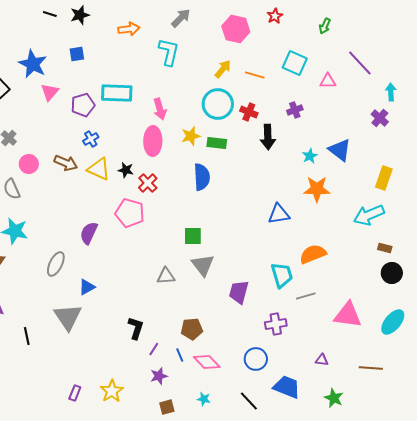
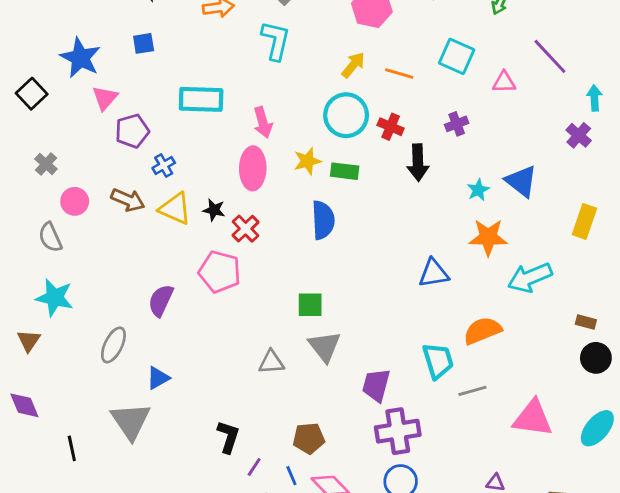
purple pentagon: (83, 105) -> (132, 131), moved
cyan arrow: (369, 215) -> (530, 277), moved
purple cross: (276, 324) -> (398, 431), moved, size x1.4

